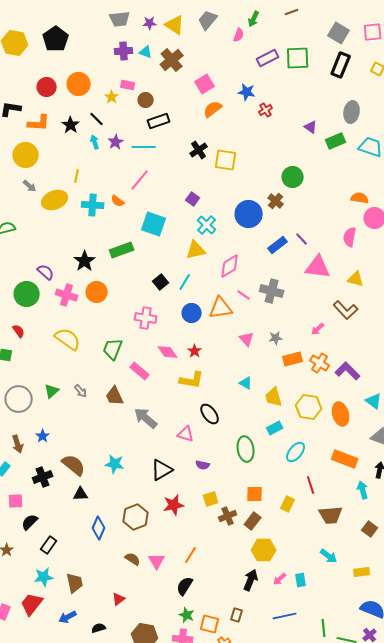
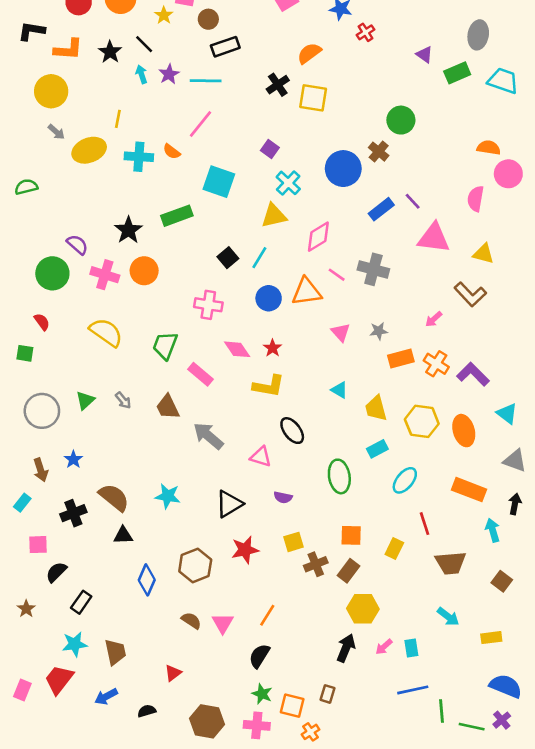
orange semicircle: (213, 109) -> (309, 53), moved
blue line: (285, 616) -> (413, 690), moved

